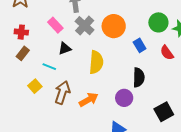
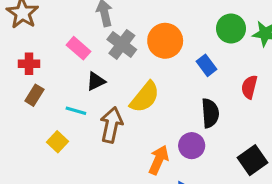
red semicircle: (167, 53) -> (249, 87), moved, turned 56
yellow semicircle: (96, 62) -> (145, 97), turned 40
brown arrow: (62, 92) -> (111, 125), moved
orange arrow: (89, 100) -> (159, 160), moved, turned -30

